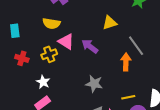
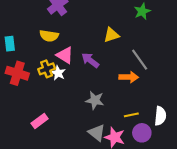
red cross: (22, 58) -> (17, 73), size x1.5
orange arrow: (126, 62) -> (129, 77), turned 90
white star: (43, 82) -> (58, 73), moved

